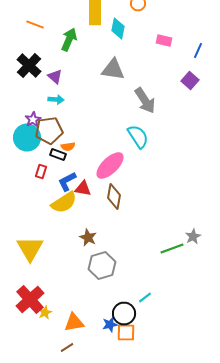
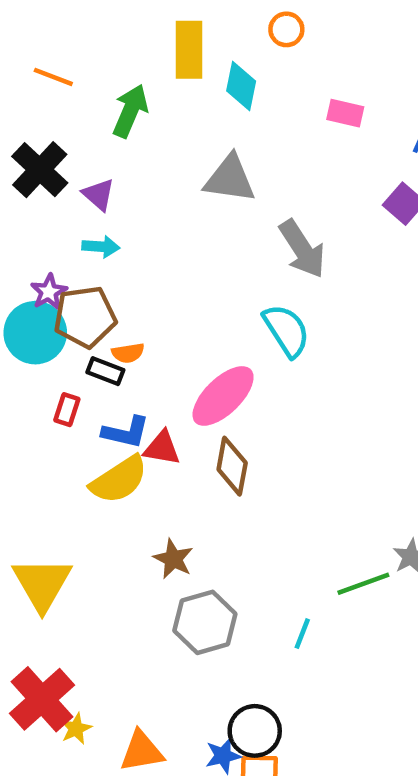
blue L-shape: (67, 182) -> (126, 432), turned -140
cyan line: (145, 298) -> (302, 634), moved, turned -32

